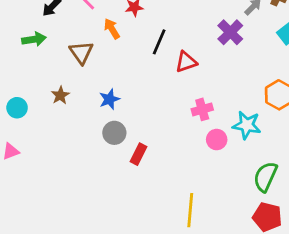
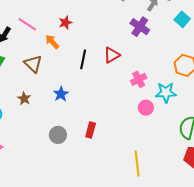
black line: (159, 42) -> (83, 59), moved
pink cross: (202, 109) -> (139, 79), moved
gray circle: (114, 133) -> (58, 135), moved

